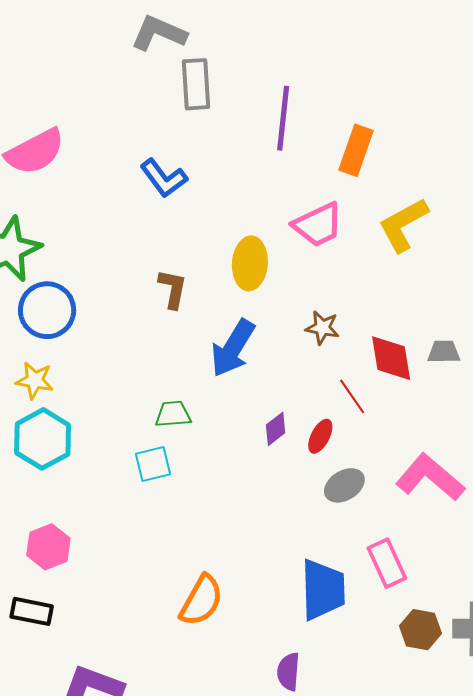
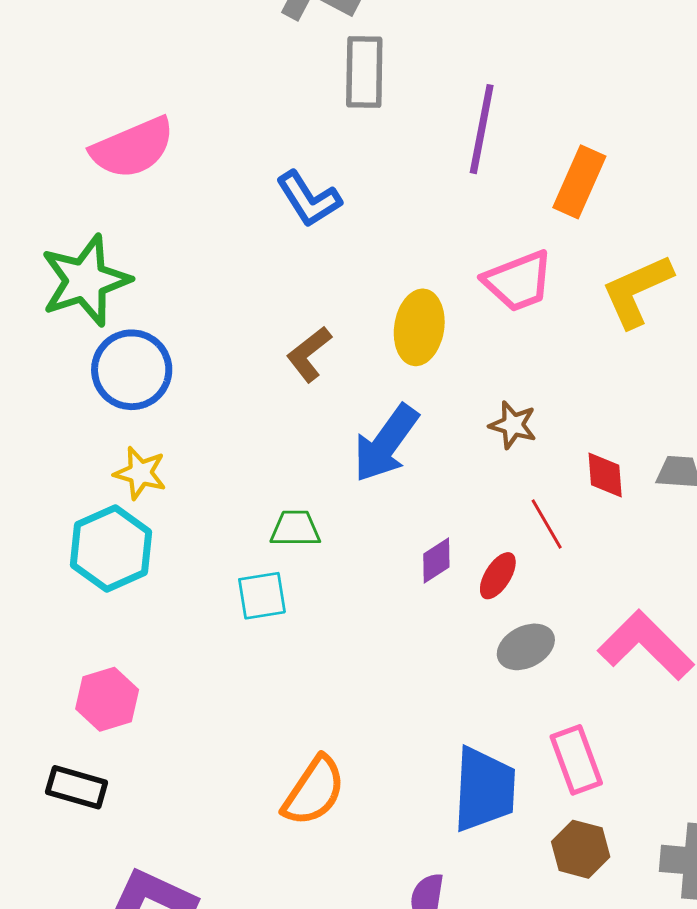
brown L-shape: (173, 289) -> (309, 354), turned -144
red diamond: (391, 358) -> (605, 475), size x0.7
yellow star: (35, 380) -> (140, 473), moved
brown hexagon: (420, 630) -> (581, 849), moved

